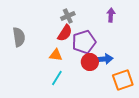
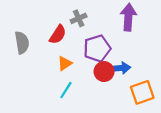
purple arrow: (111, 15) -> (128, 17), size x1.6
red semicircle: (65, 33) -> (58, 35), moved
orange triangle: (56, 55) -> (65, 63), turned -40

